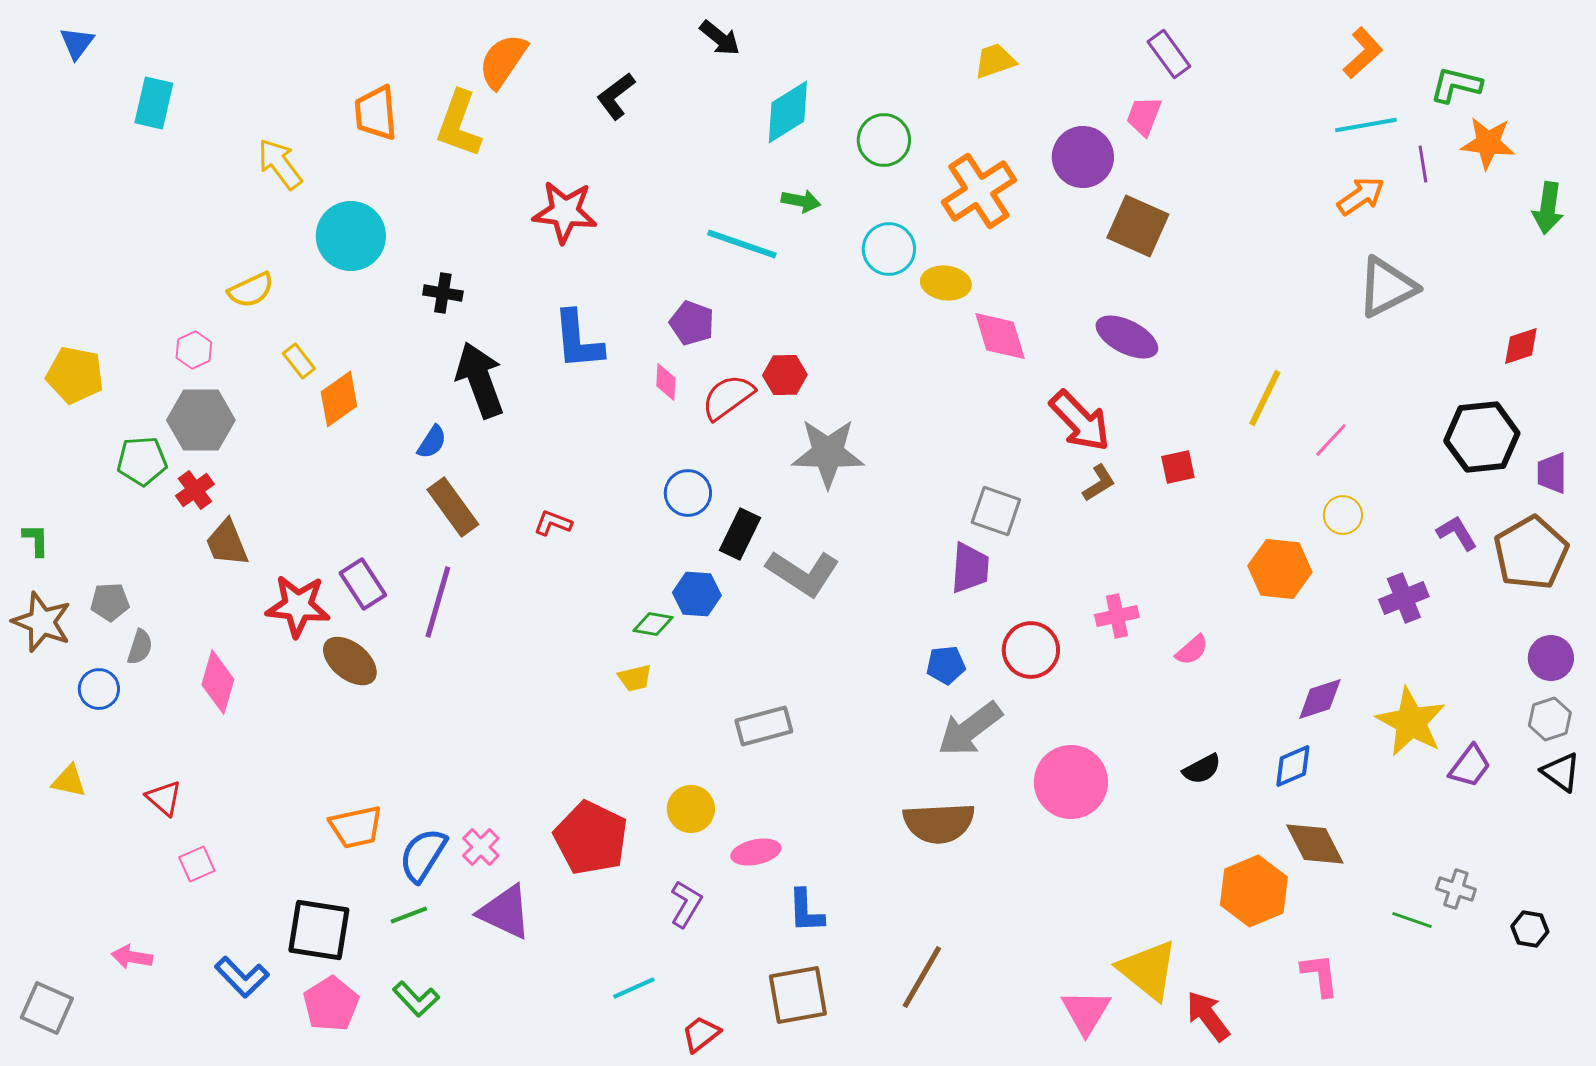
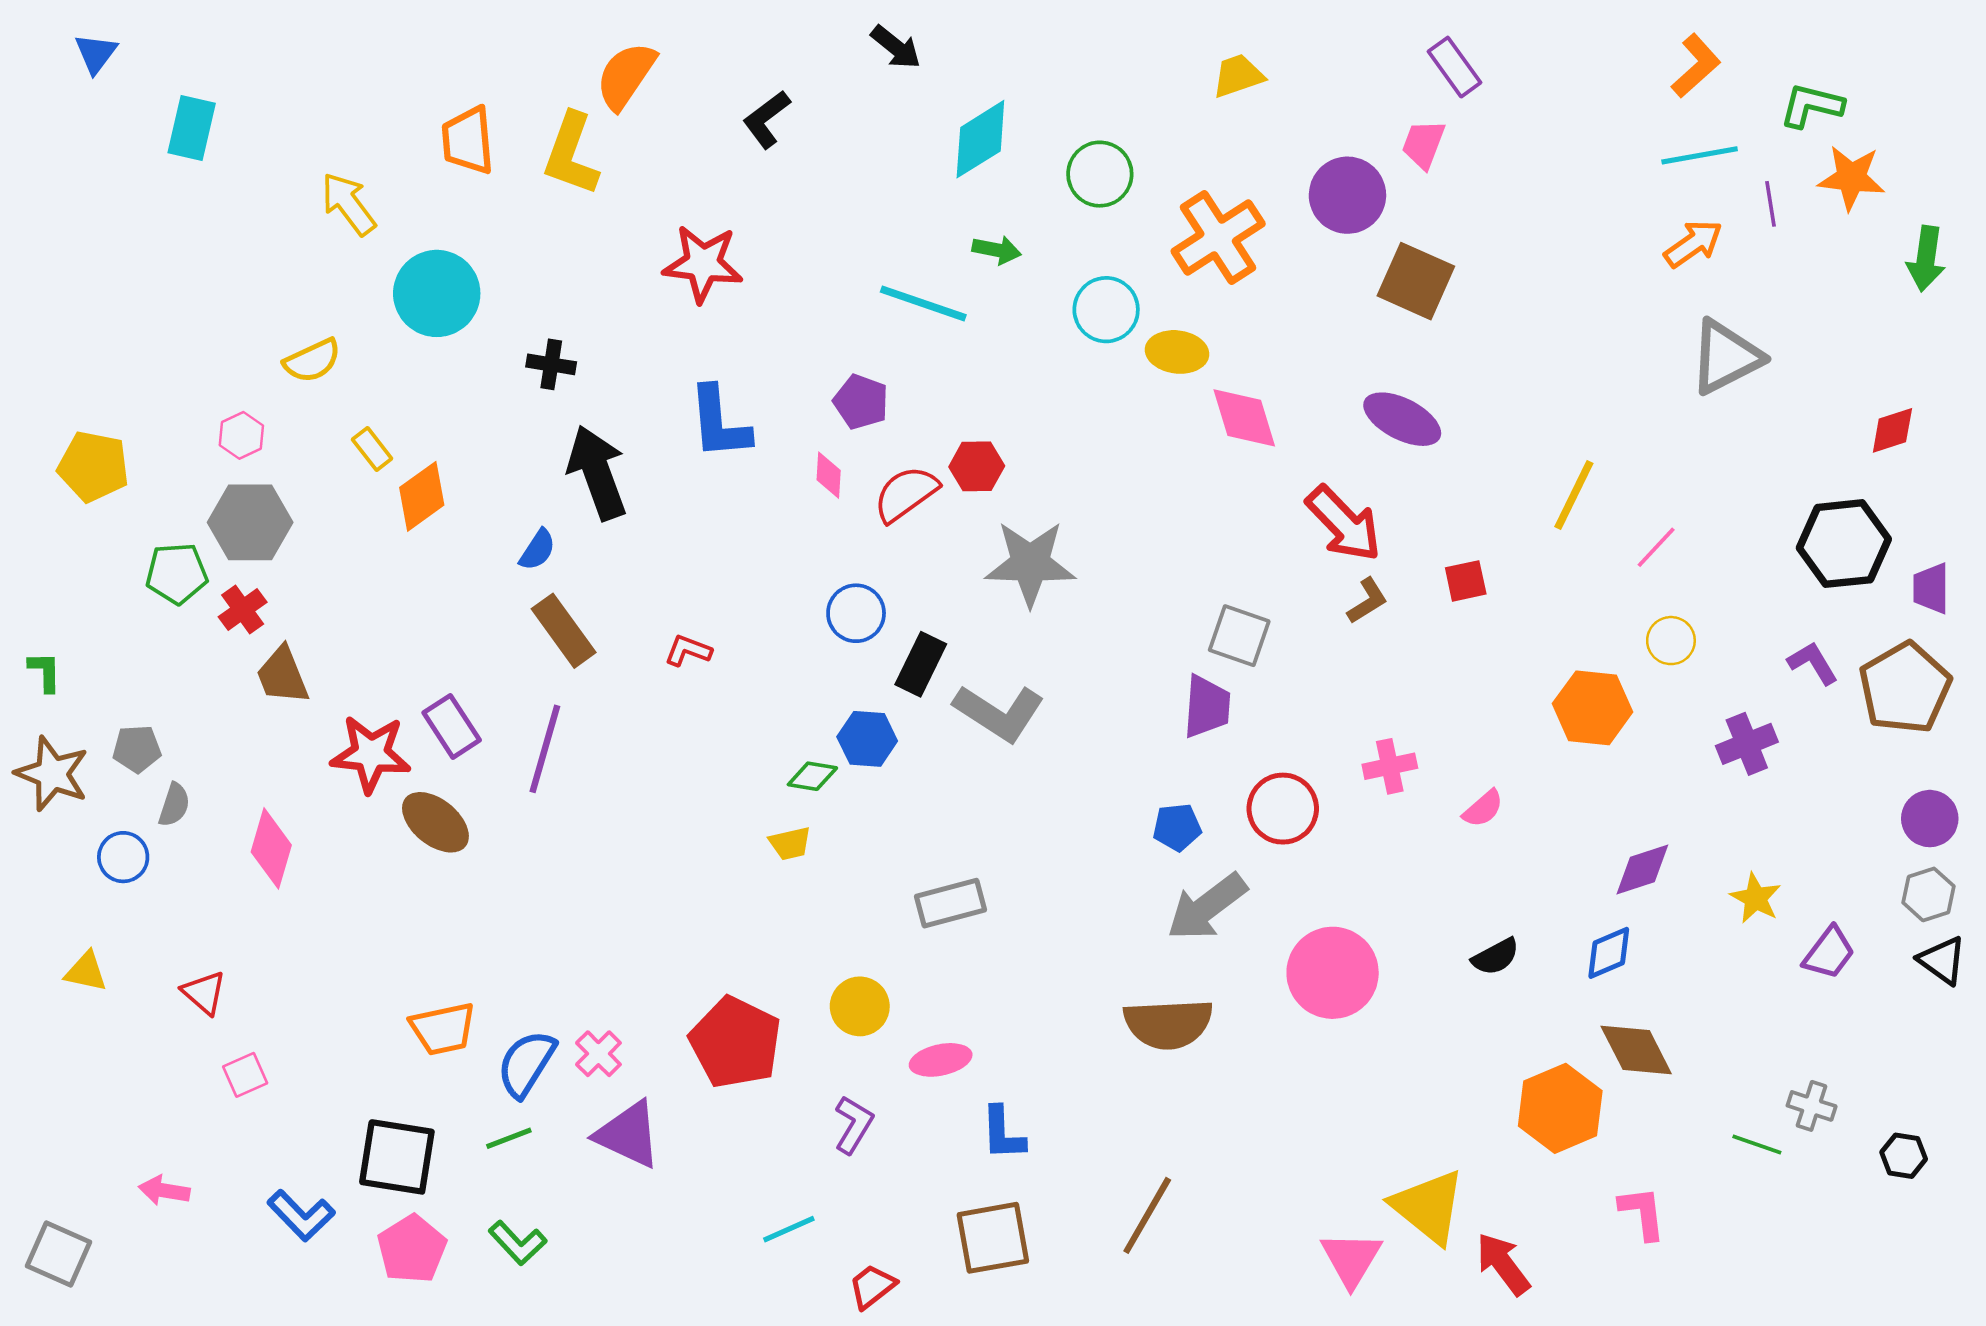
yellow star: (1411, 722) -> (1756, 898), size x0.6

